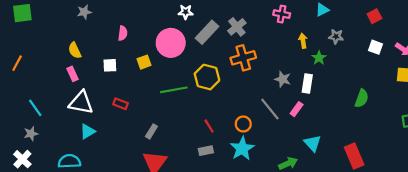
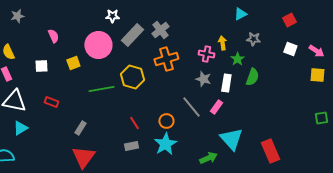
pink cross: (282, 14) -> (206, 54), moved
pink semicircle: (123, 33) -> (53, 36), turned -32
green semicircle: (362, 98) -> (252, 77), moved
cyan triangle: (313, 143) -> (231, 139), size x1.4

